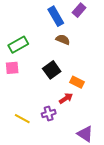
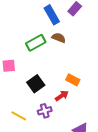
green rectangle: (18, 45) -> (36, 43), moved
black square: (52, 70) -> (36, 84), moved

